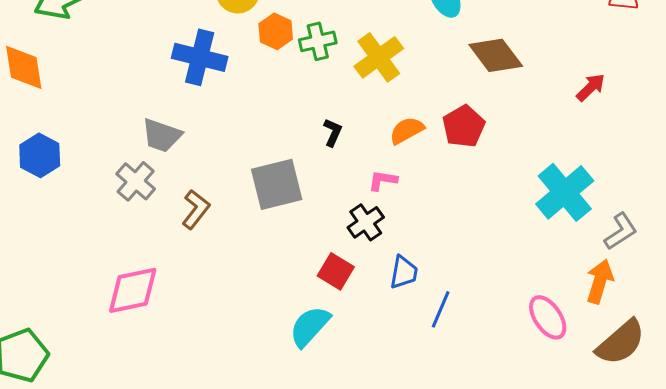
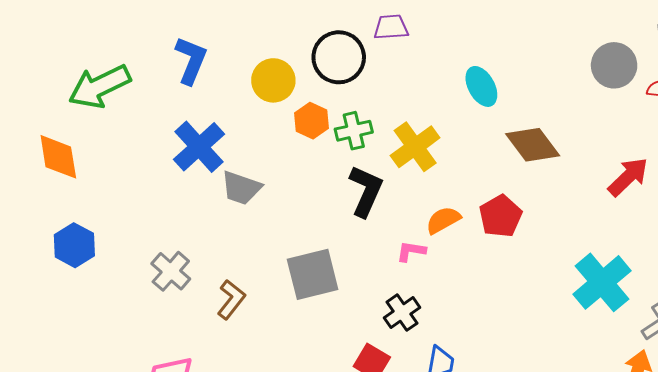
blue cross: (200, 57) -> (199, 147), moved, turned 34
red arrow: (591, 87) -> (628, 177), size x1.4
black L-shape: (333, 132) -> (366, 191), moved, size x1.8
gray trapezoid: (162, 135) -> (241, 188), moved
pink L-shape: (383, 180) -> (411, 251), moved

